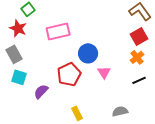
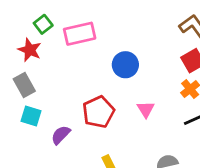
pink rectangle: (58, 31) -> (80, 34), moved
blue circle: (88, 53) -> (125, 65), moved

